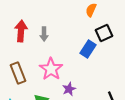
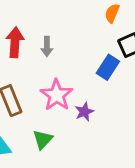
purple star: (69, 89) -> (84, 112), moved

